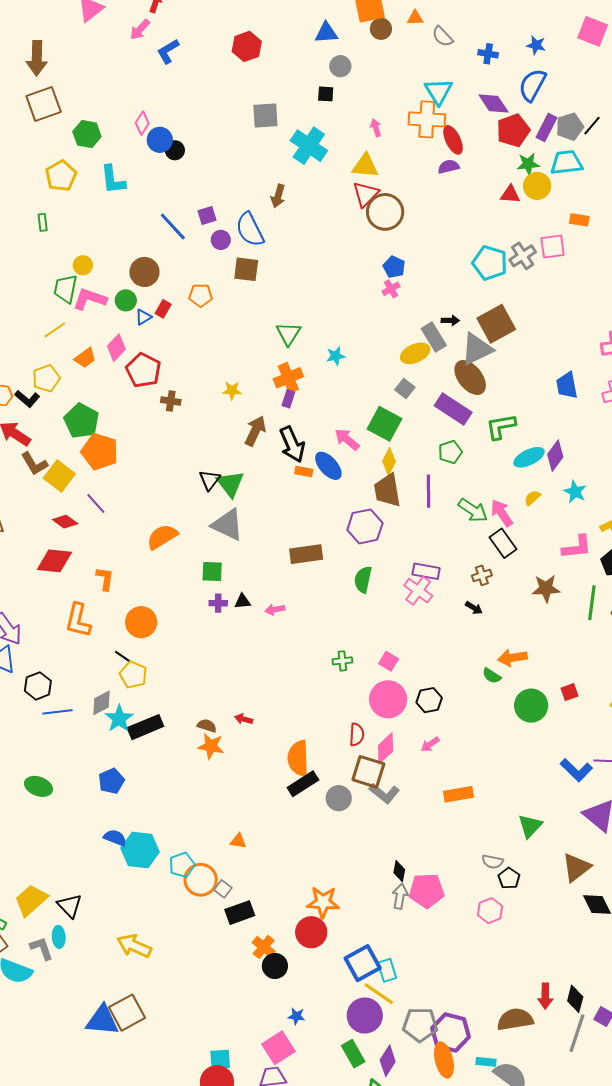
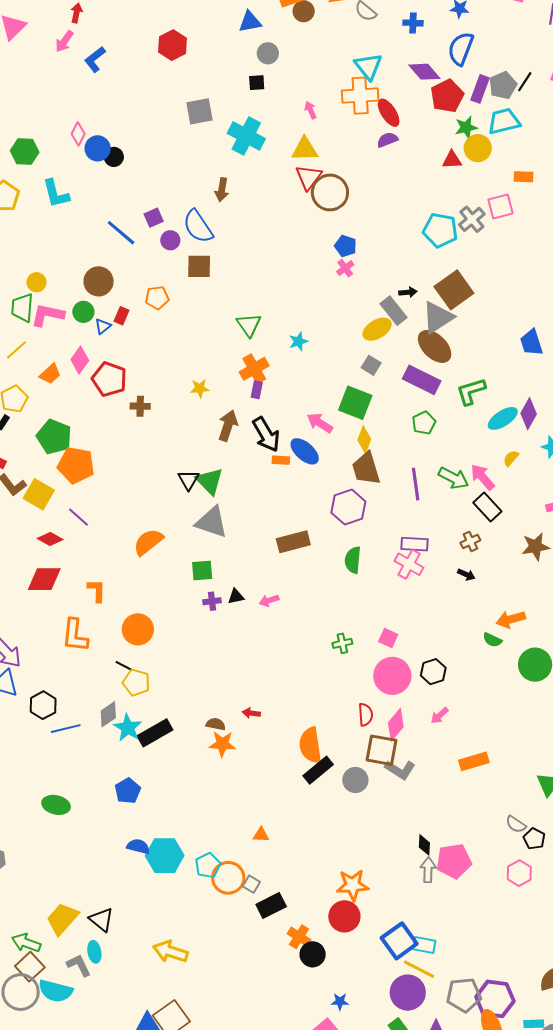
purple line: (428, 491) -> (416, 484), moved
gray semicircle: (493, 862) -> (516, 824), turned 30
cyan rectangle: (387, 970) -> (424, 945), turned -55

